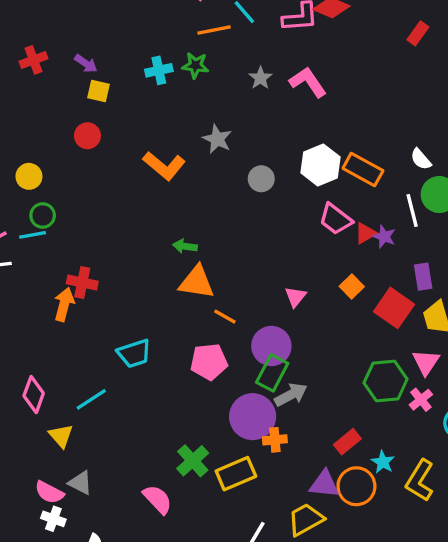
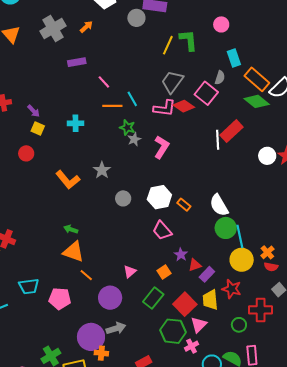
red rectangle: (418, 33) -> (232, 131), size x1.6
green star: (195, 65) -> (127, 128), moved
pink L-shape: (308, 82) -> (162, 147), turned 55
white semicircle: (421, 159) -> (219, 205), size x1.6
orange rectangle: (363, 170) -> (184, 205), size x0.6
white line: (412, 210) -> (218, 140), moved
red triangle: (365, 233) -> (195, 265), moved
purple star: (384, 237) -> (181, 255), moved
purple rectangle: (423, 277) -> (207, 274), turned 42
red square: (394, 308) -> (185, 304), moved
pink pentagon: (209, 362) -> (60, 299), moved
green rectangle: (272, 373) -> (153, 298), moved

